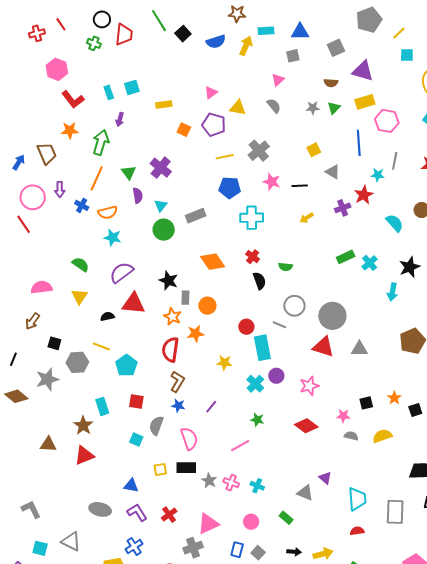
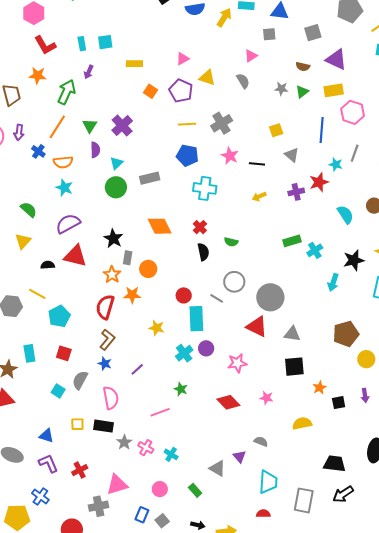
black square: (366, 403) -> (294, 367), moved, size x1.5
gray semicircle: (351, 436) -> (261, 441), moved
blue cross: (134, 546) -> (40, 496), turned -30

